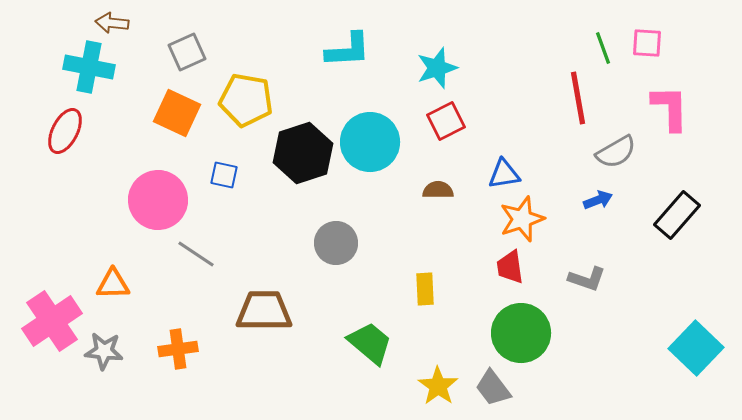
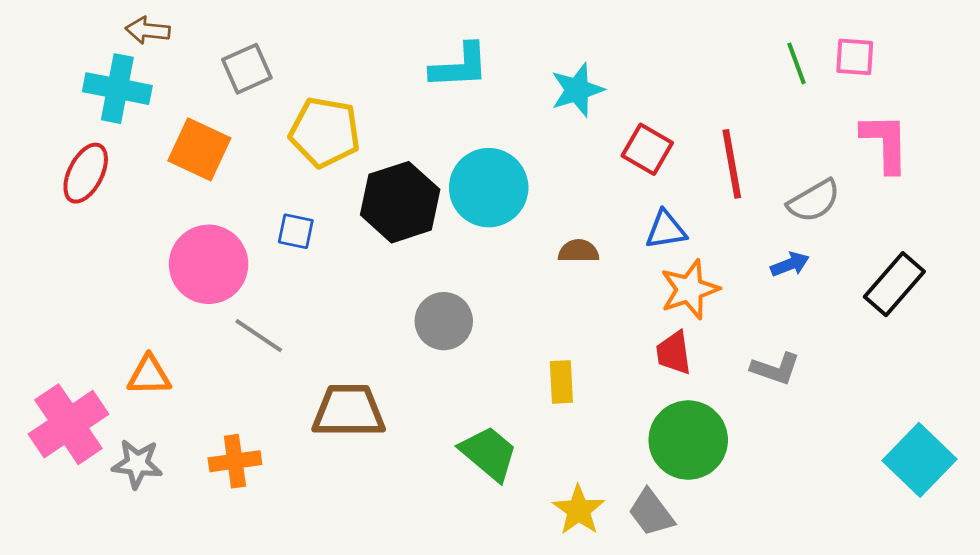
red line: (578, 98) -> (732, 164), moved
orange square: (177, 113) -> (199, 149), moved
red square: (446, 121) -> (647, 149), moved, turned -33

